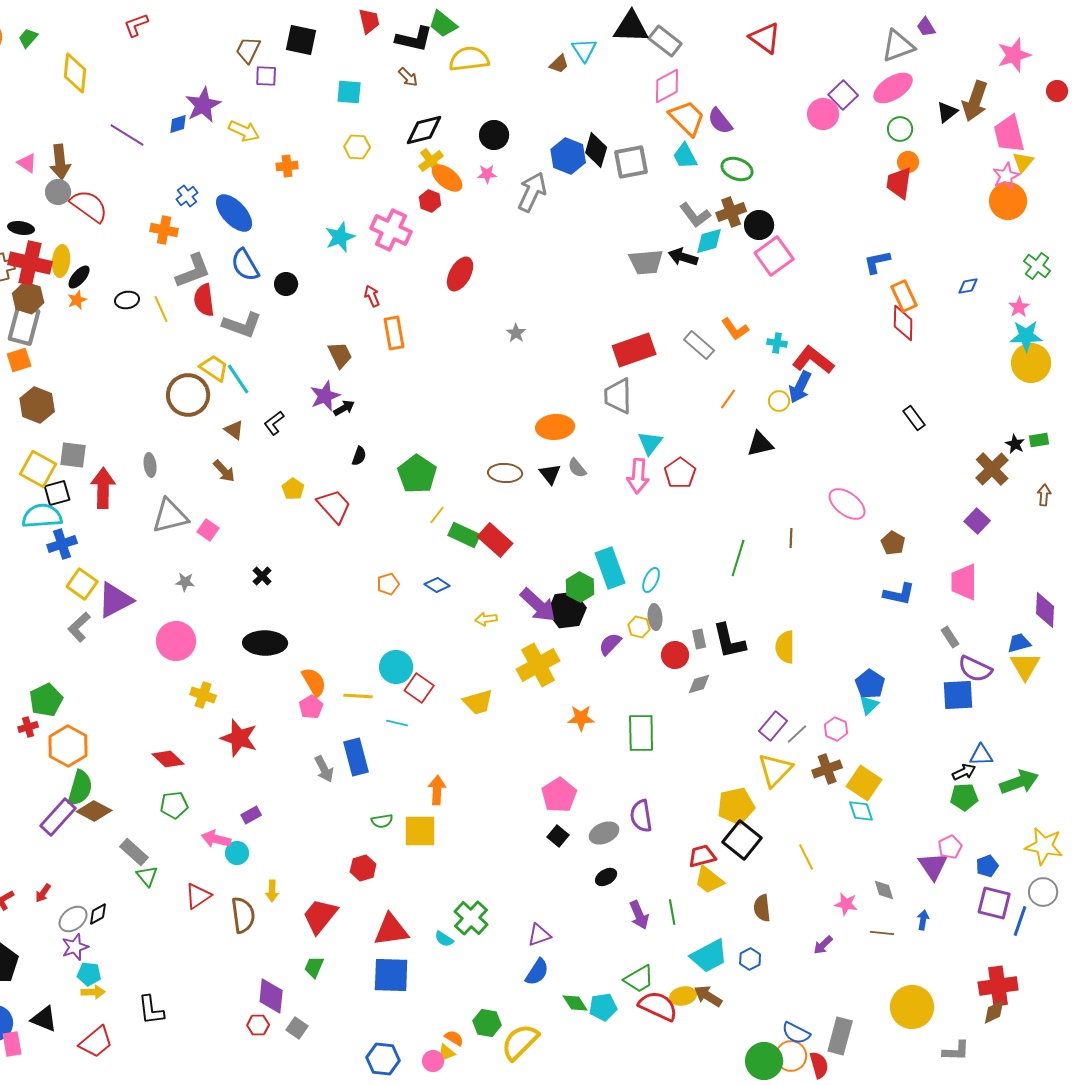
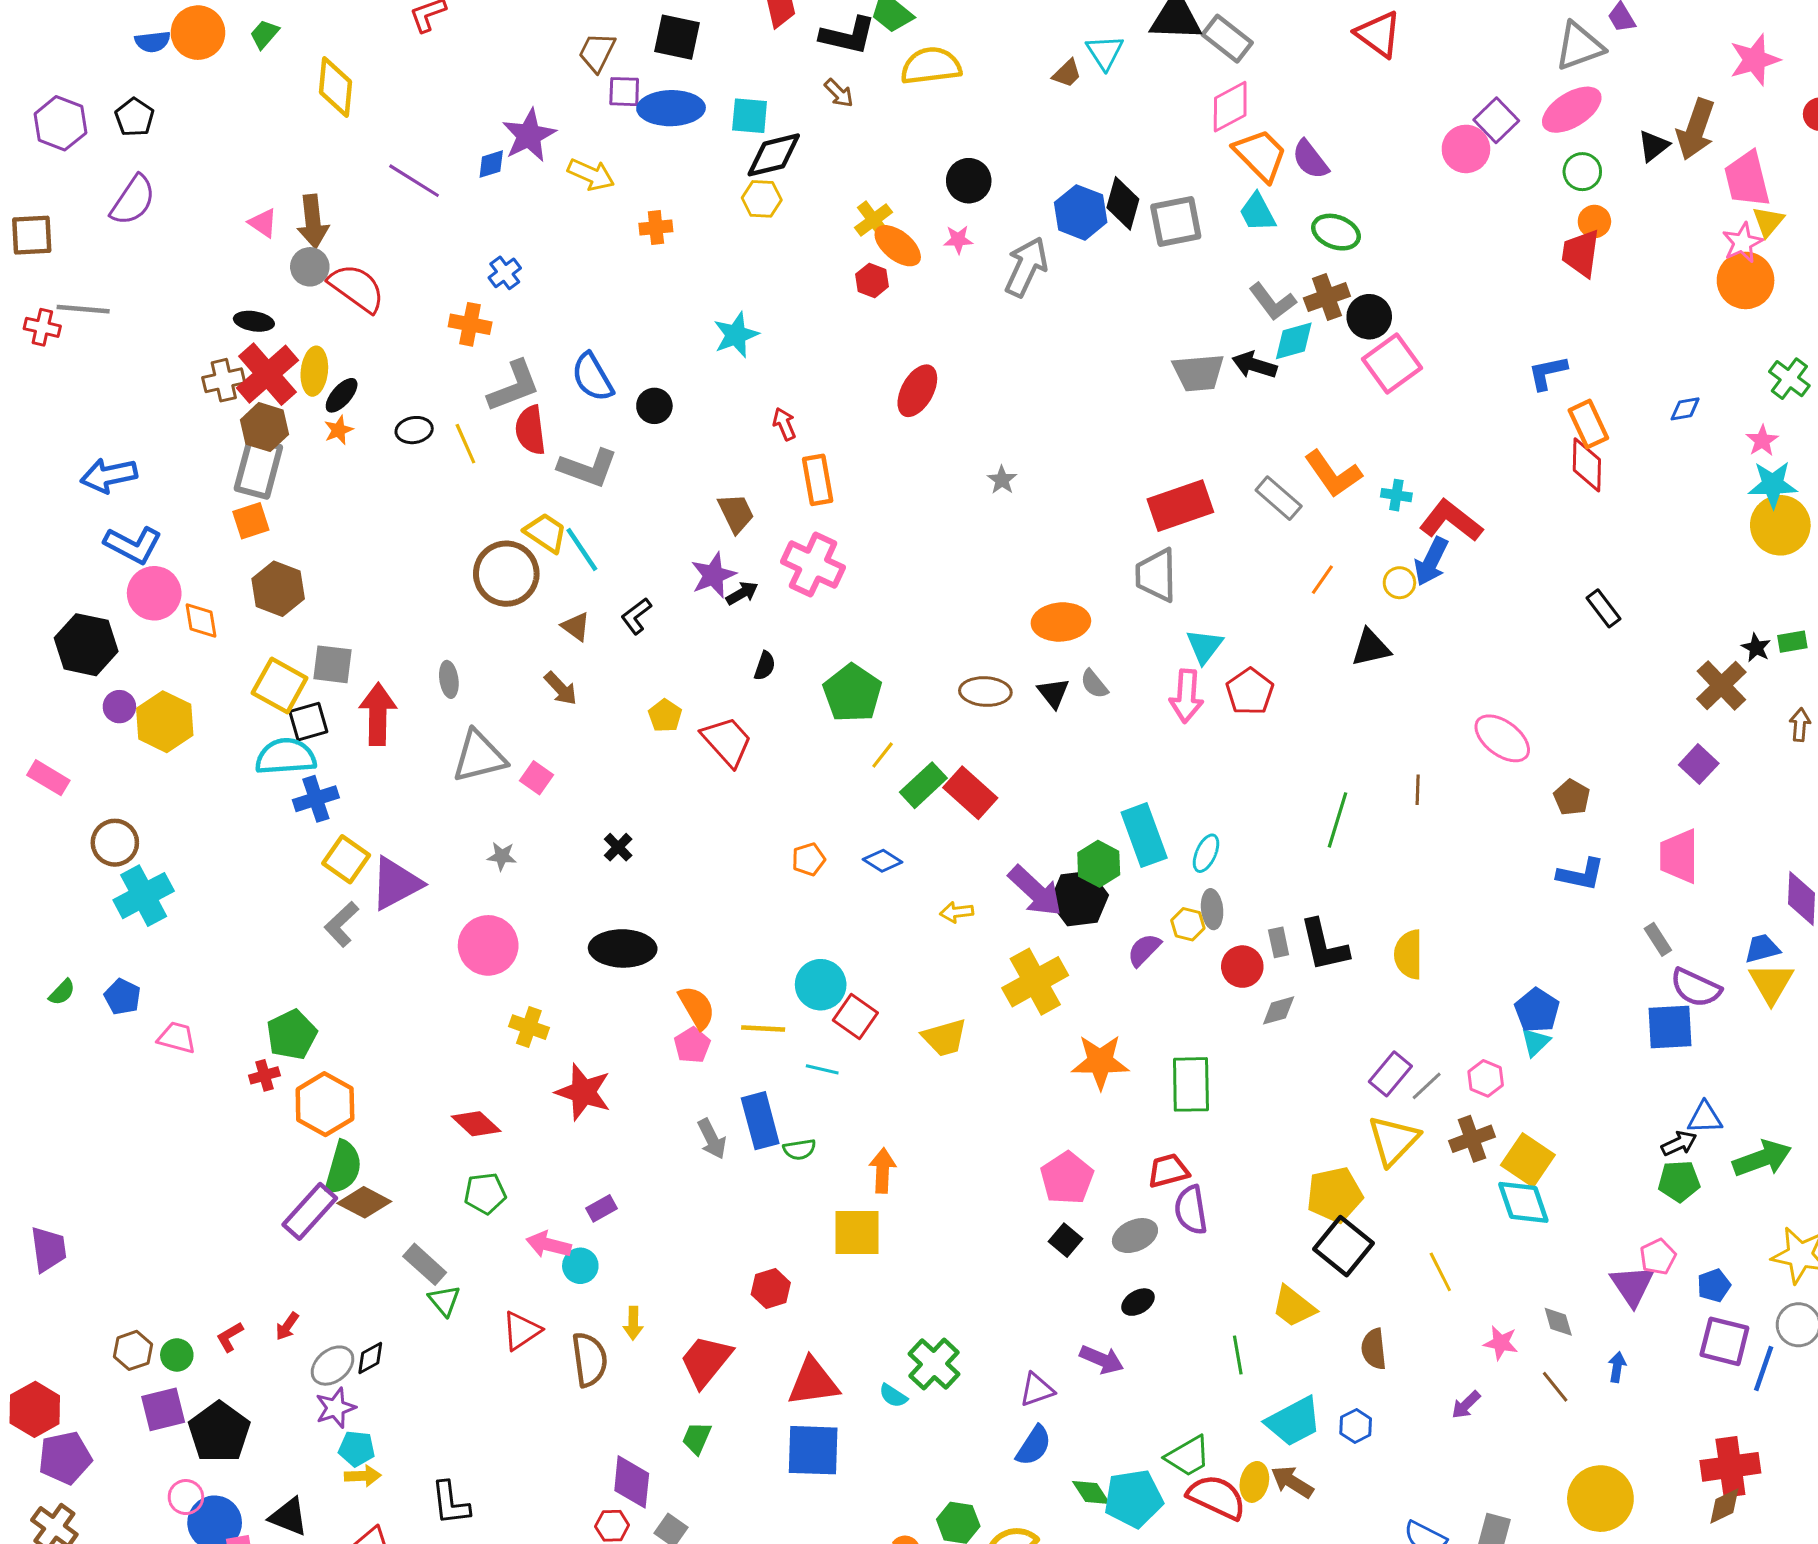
black diamond: (424, 130) -> (774, 155), moved
blue ellipse: (234, 213) -> (671, 108), moved, turned -48
pink cross: (391, 230) -> (813, 565), moved
red cross: (30, 263) -> (267, 374), turned 36
orange L-shape: (735, 329) -> (1333, 474), size x1.4
green rectangle: (464, 535) -> (923, 785), turned -68
orange star: (581, 718) -> (1100, 1062), size x1.4
cyan diamond: (861, 811) -> (1523, 1202), size x1.4
green semicircle: (382, 821) -> (799, 1149), moved
red trapezoid: (702, 856) -> (1168, 1171), moved
purple arrow: (639, 915) -> (1102, 1360), moved, turned -44
brown line: (882, 933) -> (1555, 1387), turned 45
yellow ellipse: (683, 996) -> (1254, 1482), turned -65
cyan pentagon: (603, 1007) -> (1133, 1499), size x1.4

